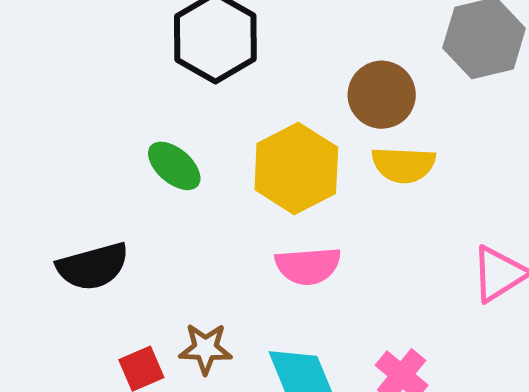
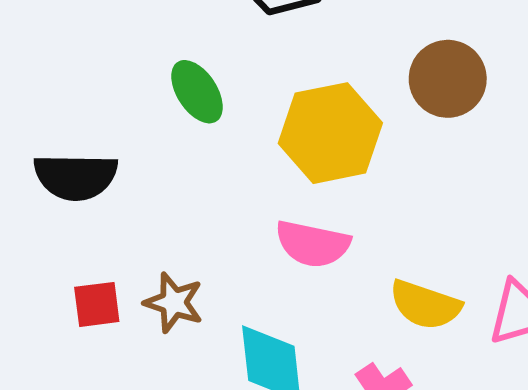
yellow semicircle: (403, 165) -> (425, 305), moved

